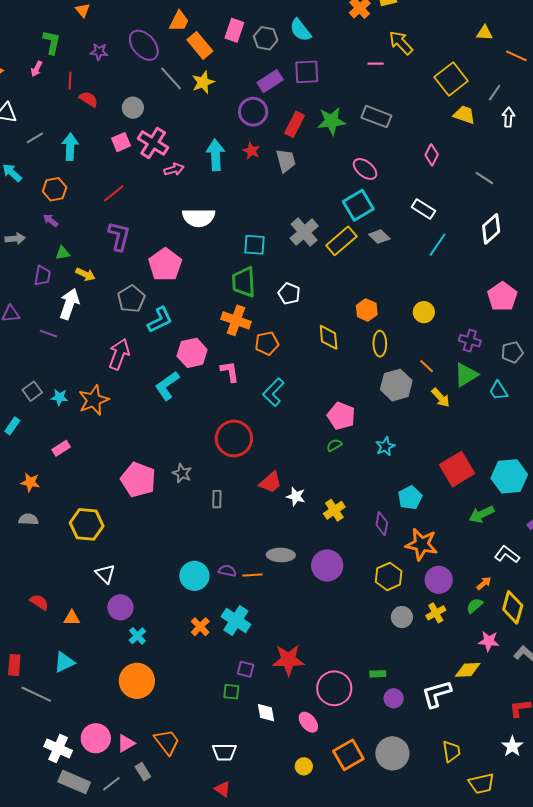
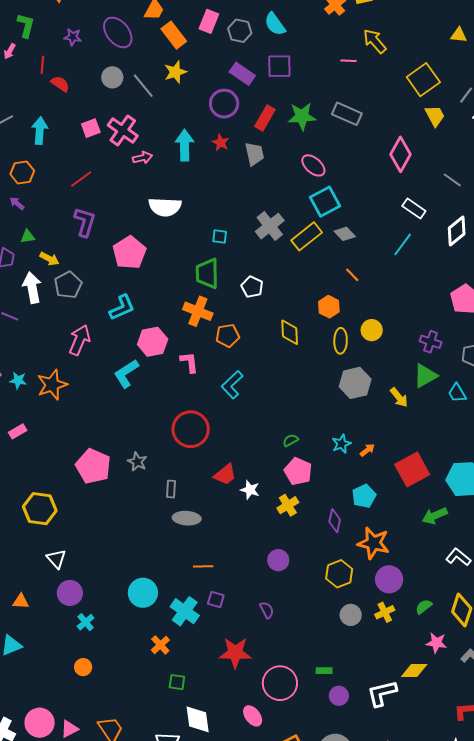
gray line: (171, 78) -> (143, 86), moved
purple rectangle: (270, 81) -> (242, 74), turned 65
gray circle: (133, 108) -> (112, 77), moved
yellow trapezoid: (464, 115) -> (435, 116), turned 40
pink diamond: (432, 155) -> (401, 154), size x1.6
pink ellipse: (365, 169) -> (313, 165), moved
white rectangle: (423, 209) -> (414, 209), moved
cyan square: (254, 245) -> (220, 237), size x0.7
gray pentagon: (131, 299) -> (68, 285), moved
white arrow: (69, 304) -> (32, 288), turned -32
yellow circle: (424, 312) -> (372, 330), moved
orange line: (427, 366) -> (352, 275), moved
pink pentagon: (341, 416) -> (298, 471), moved
gray ellipse: (281, 555) -> (187, 518), moved
purple circle: (327, 565) -> (278, 560), size x0.7
purple semicircle: (227, 571) -> (267, 610), moved, turned 48
cyan circle: (194, 576) -> (143, 593), moved
orange arrow: (484, 583) -> (367, 450), moved
orange cross: (200, 627) -> (160, 645), moved
purple square: (246, 669) -> (216, 599), moved
orange circle: (137, 681) -> (83, 667), size x0.5
white diamond: (266, 713) -> (198, 719), moved, size x1.4

